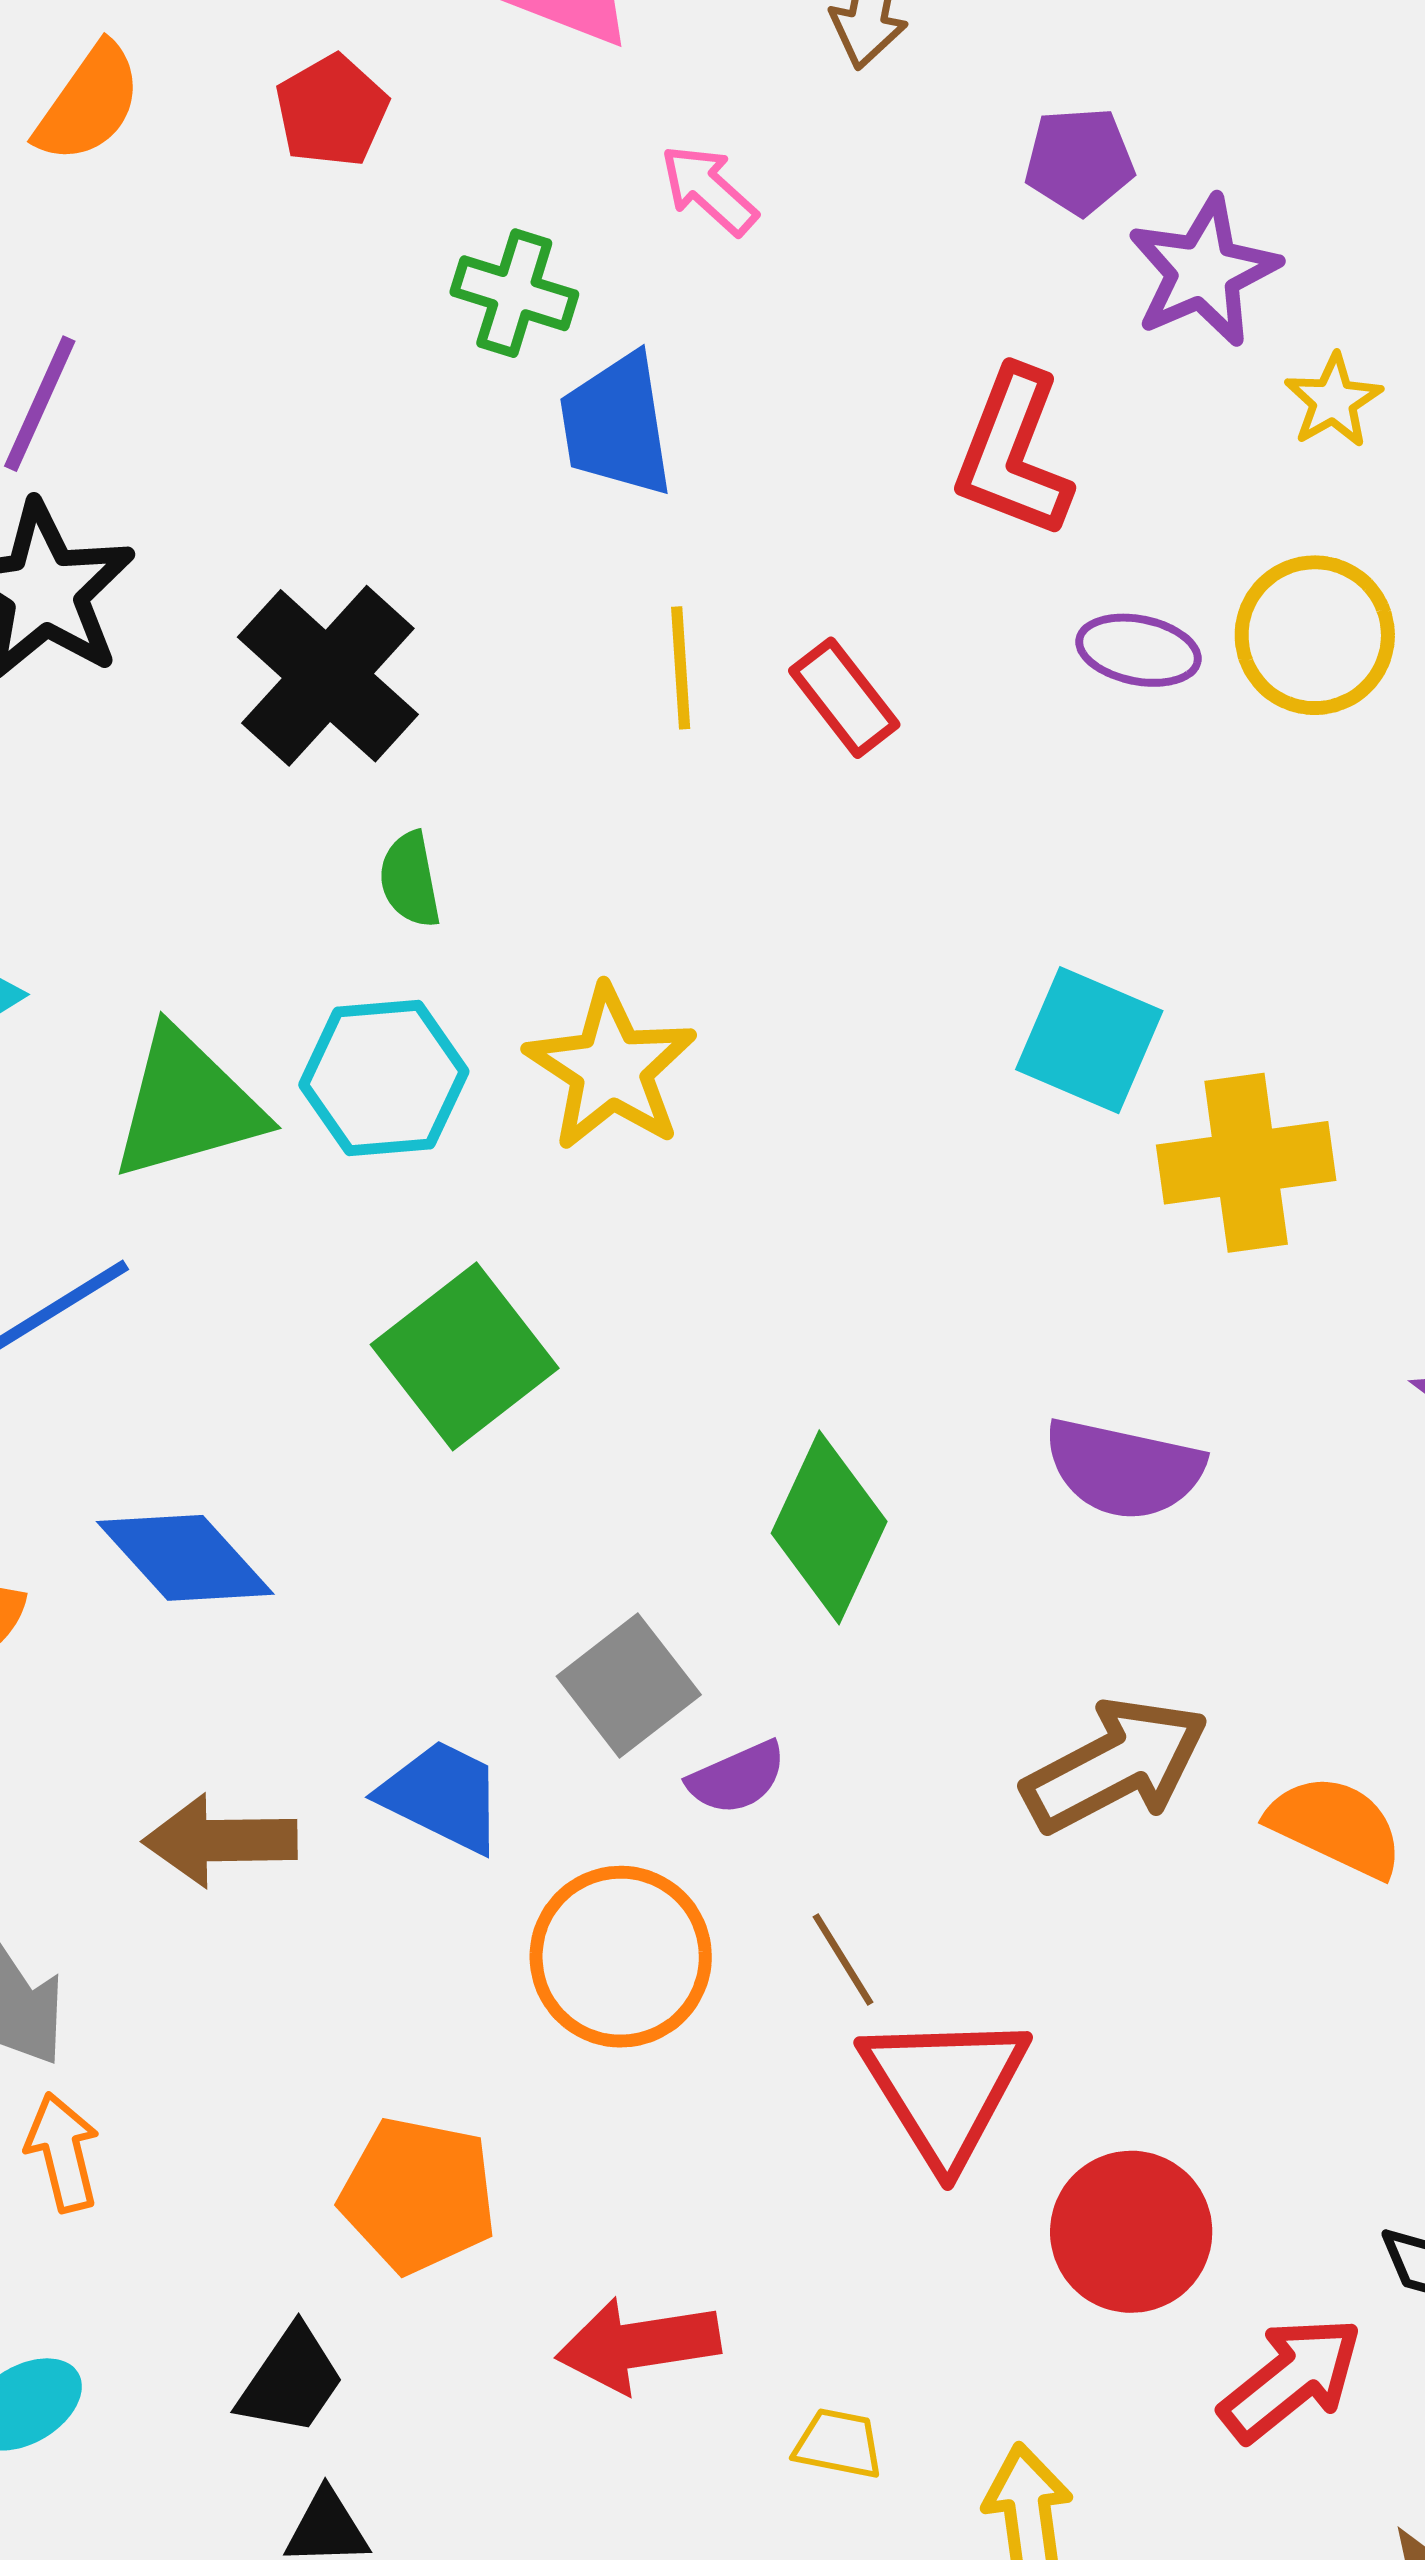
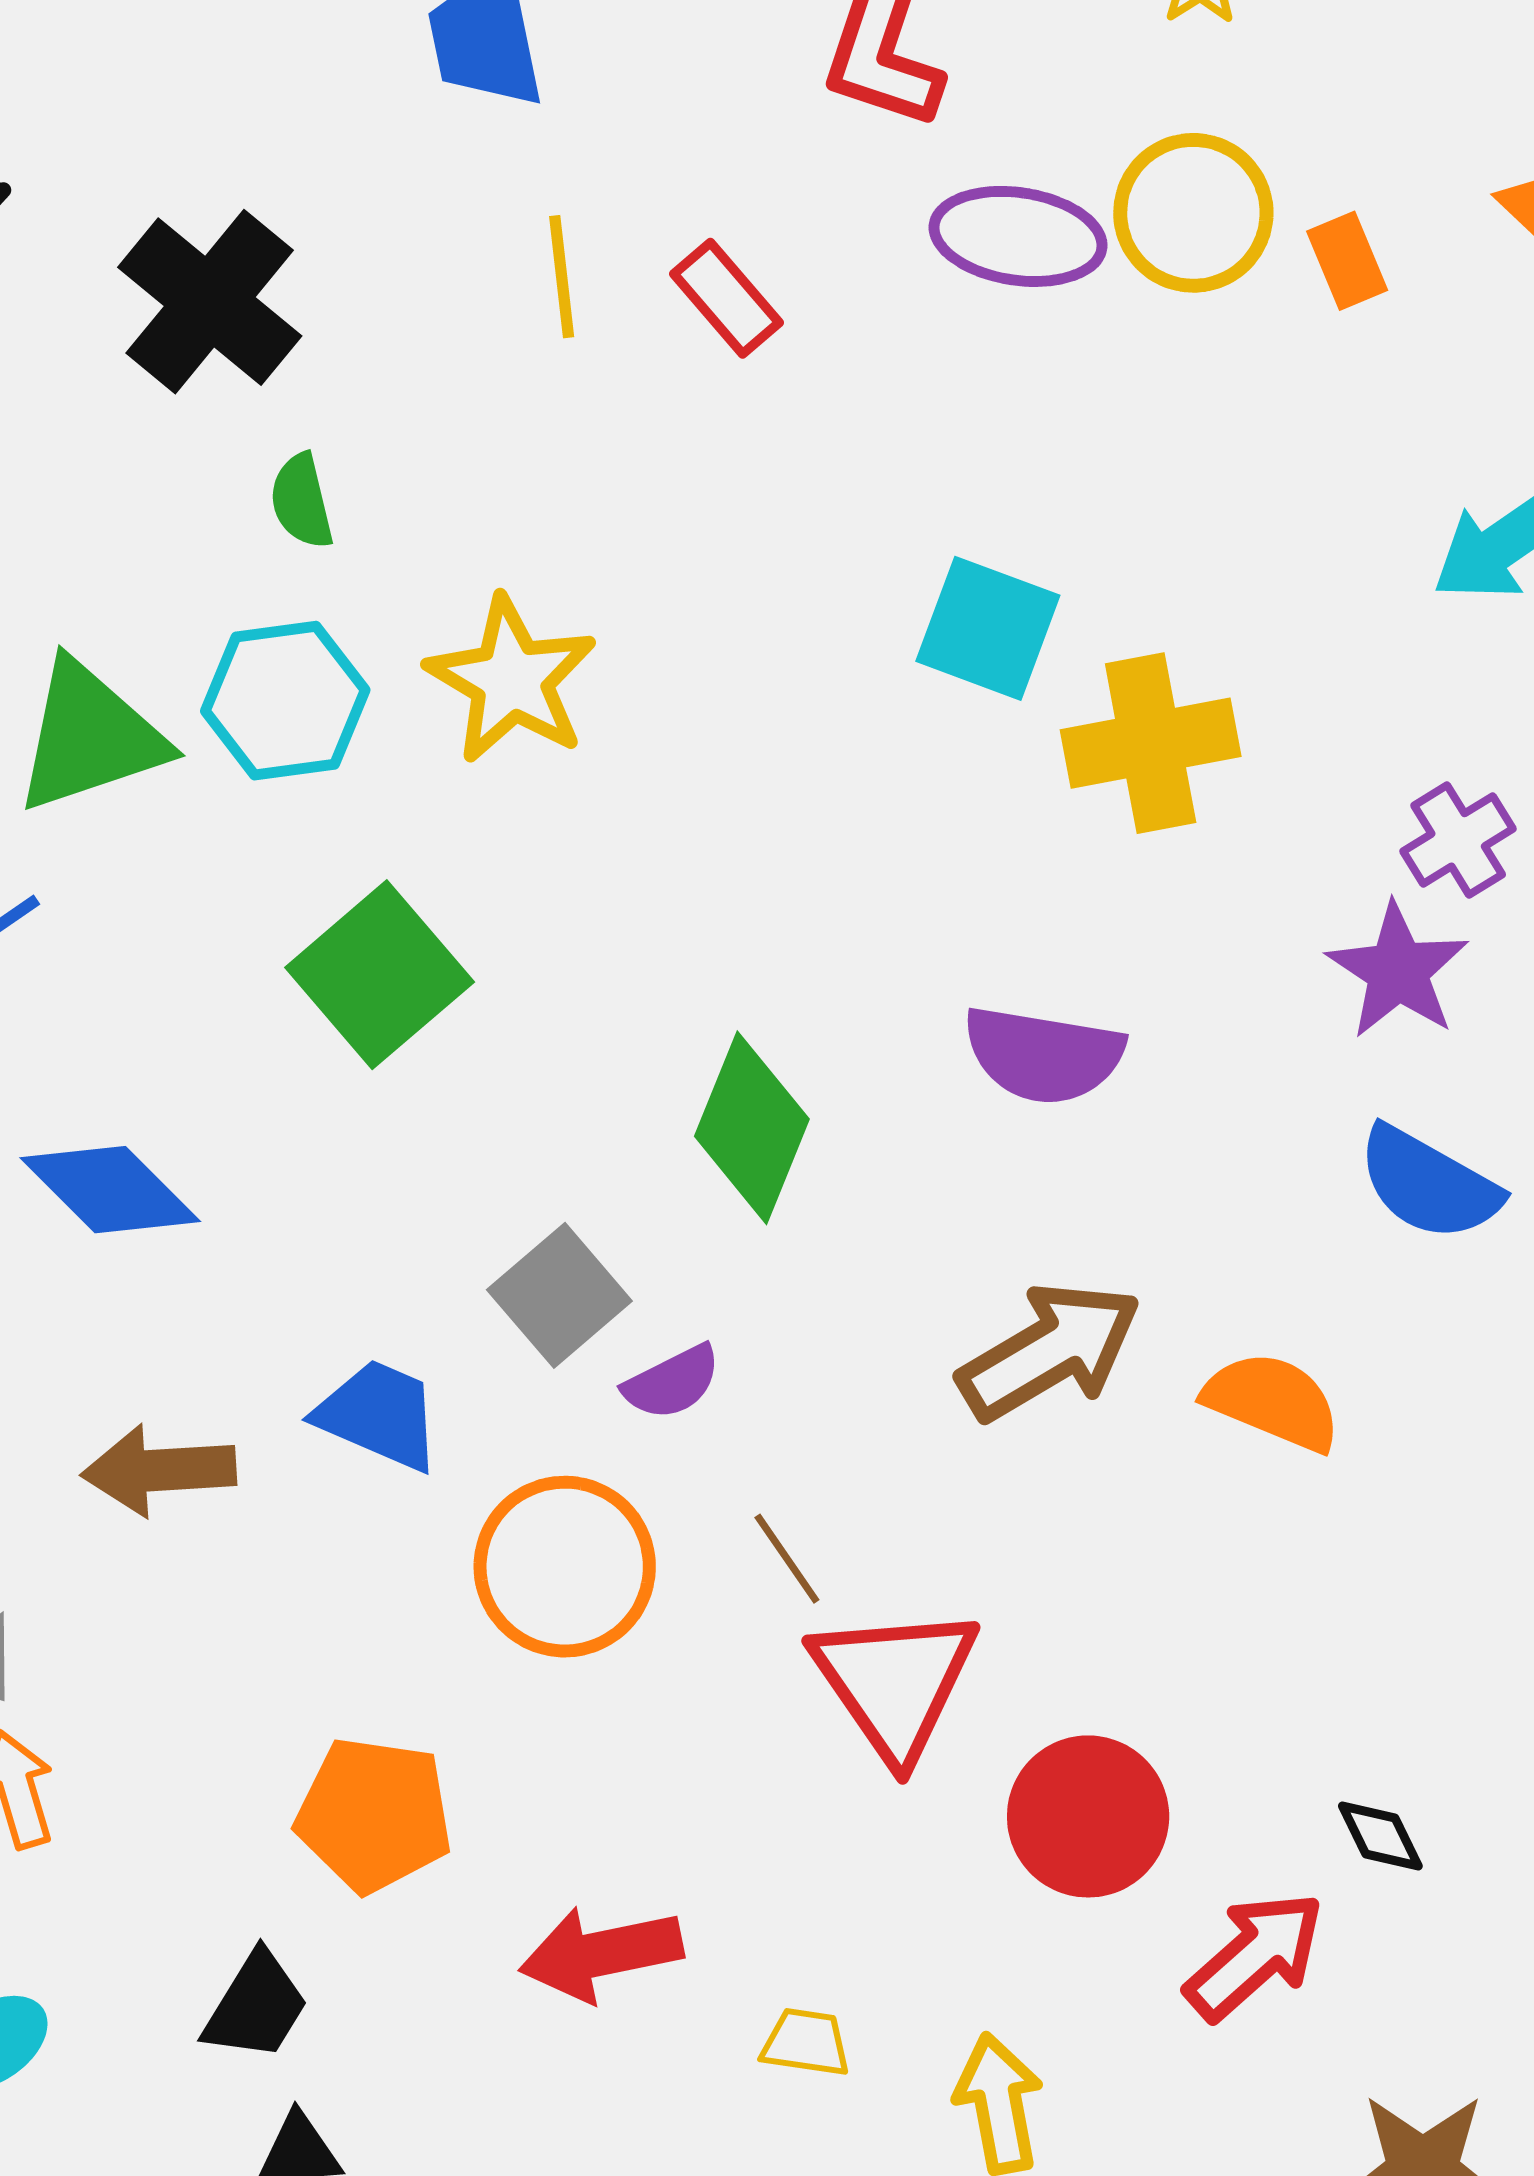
purple ellipse: (1138, 650) -> (1018, 236), size x1.4

